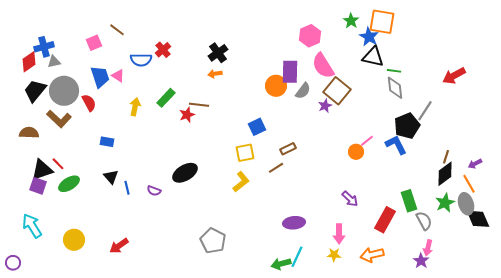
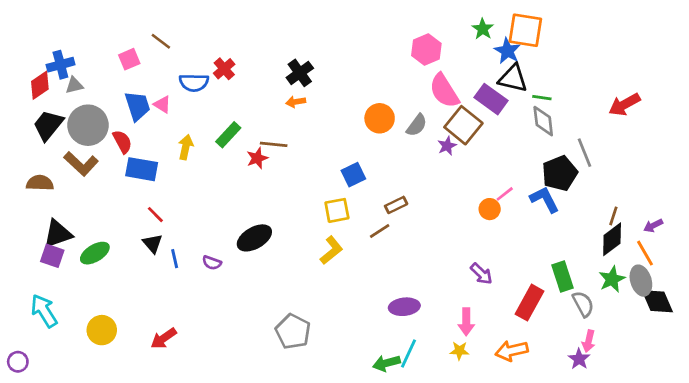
purple rectangle: (290, 72) -> (491, 99), moved, turned -55
gray line: (425, 111) -> (585, 153), turned -55
blue rectangle: (107, 142) -> (142, 169), moved, size x1.6
red line: (58, 164) -> (155, 215), moved

